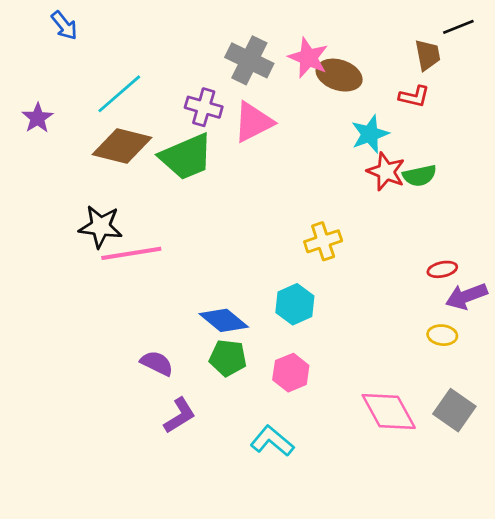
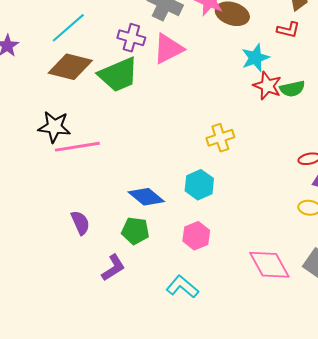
green pentagon: (228, 358) -> (135, 231), moved
purple semicircle: (157, 363) -> (80, 223), moved, turned 40

